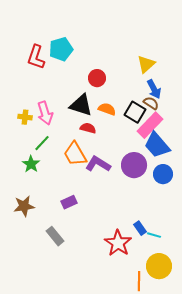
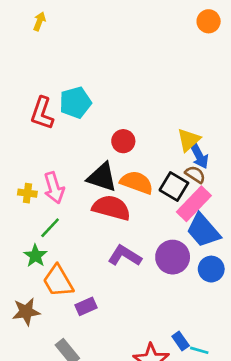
yellow triangle: (146, 64) -> (189, 140), moved
orange semicircle: (107, 109) -> (137, 182), size x1.4
red semicircle: (88, 128) -> (111, 208), size x1.8
orange trapezoid: (75, 154) -> (58, 281), moved

